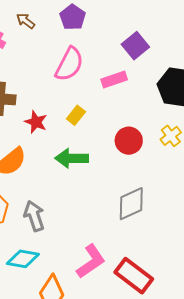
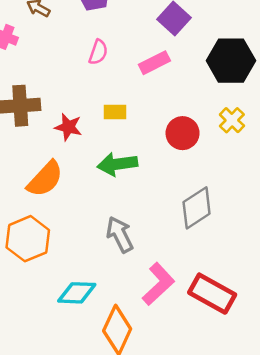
pink semicircle: (69, 64) -> (98, 52), size x0.6
yellow rectangle: (76, 115) -> (115, 112), turned 60
gray arrow: (34, 216) -> (120, 234), moved

